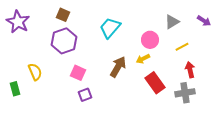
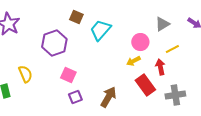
brown square: (63, 15) -> (76, 17), moved
brown arrow: (118, 67) -> (108, 97), moved
red arrow: (190, 70) -> (160, 67), moved

